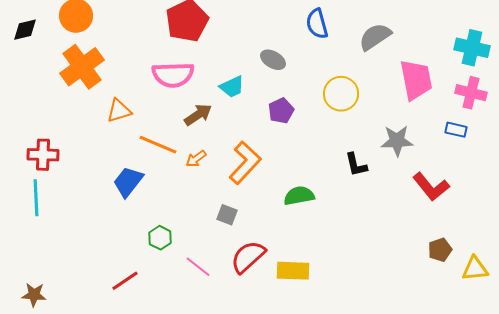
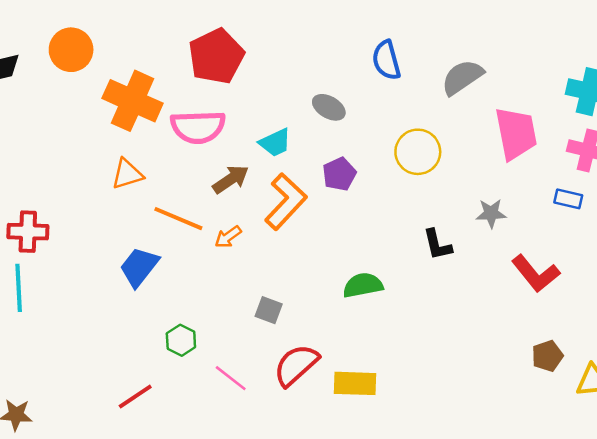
orange cross: (82, 67) -> (133, 101), moved, turned -30
gray star: (397, 141) -> (491, 213), size x0.7
orange L-shape: (245, 163) -> (286, 202), moved

